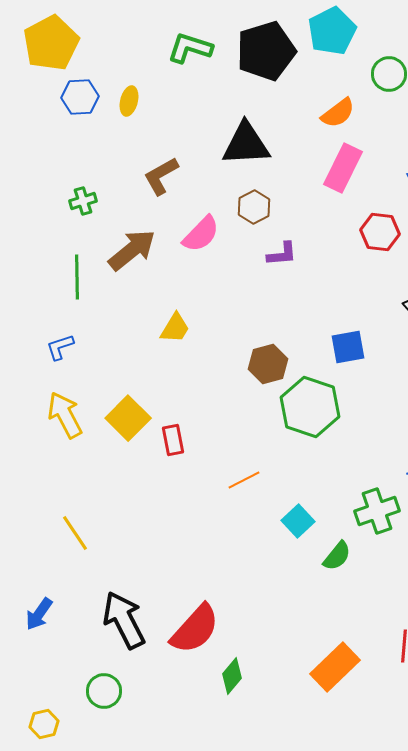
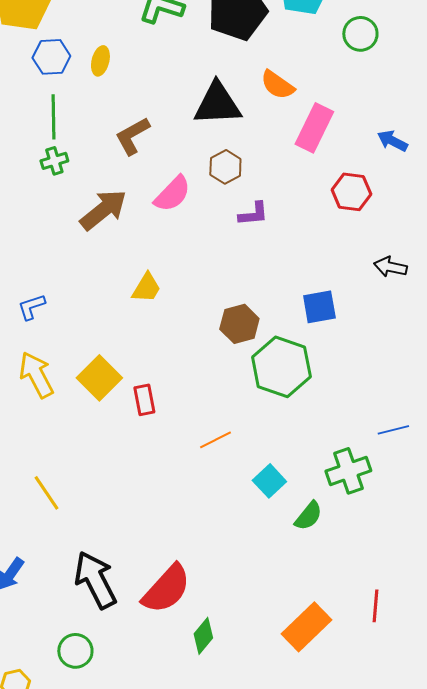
orange semicircle: (338, 113) -> (277, 85), moved, turned 72
green line: (77, 277) -> (53, 117), moved

